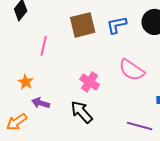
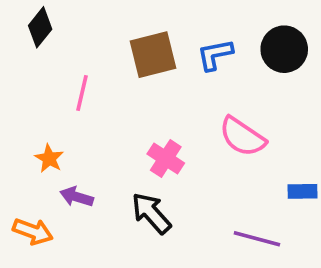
orange arrow: (17, 122) -> (33, 231), turned -125

